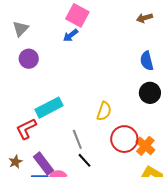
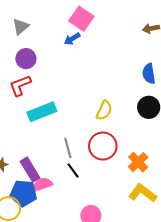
yellow semicircle: (104, 111) -> (104, 110), moved
red L-shape: (26, 129) -> (20, 85), moved
red circle: (124, 139) -> (103, 146), moved

